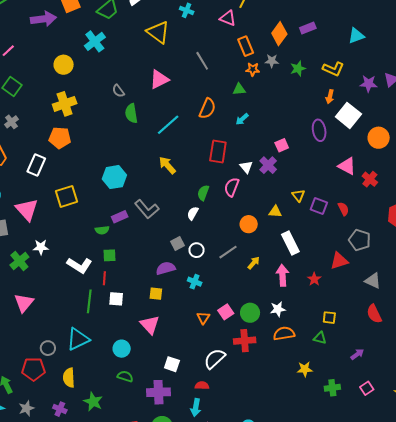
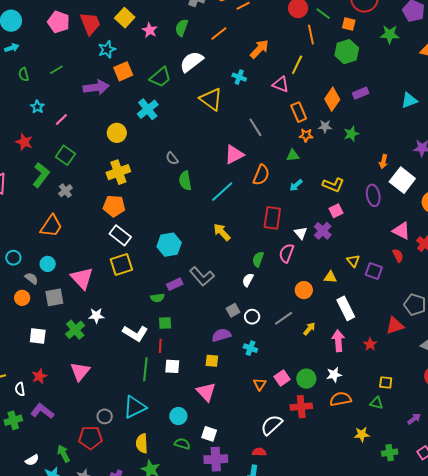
yellow L-shape: (333, 69) -> (333, 185), moved
pink triangle: (159, 79) -> (234, 155), moved
white rectangle: (36, 165) -> (120, 235), moved, turned -75
red semicircle: (343, 209) -> (398, 255), moved
white square: (172, 364) -> (209, 434), moved
yellow semicircle: (69, 378) -> (142, 443), moved

